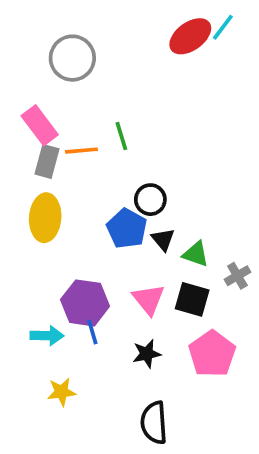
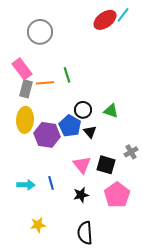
green triangle: (196, 254) -> (111, 111), moved
purple hexagon: (85, 303) -> (47, 135), moved
yellow star: (61, 392) -> (38, 225), moved

